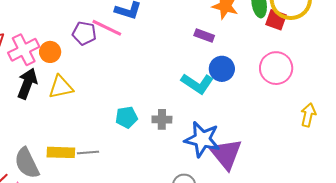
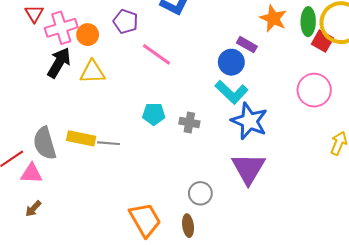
pink line: (107, 28) -> (157, 54), moved
blue circle: (222, 69) -> (231, 62), moved
blue star: (202, 139) -> (249, 121), moved

